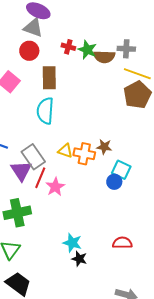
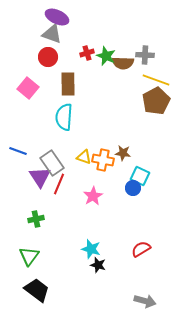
red cross: (68, 47) -> (87, 53), turned -32
pink star: (55, 187) -> (93, 196), moved
green cross: (17, 213) -> (36, 219), size x0.6
red semicircle: (122, 243) -> (141, 249), turned -30

